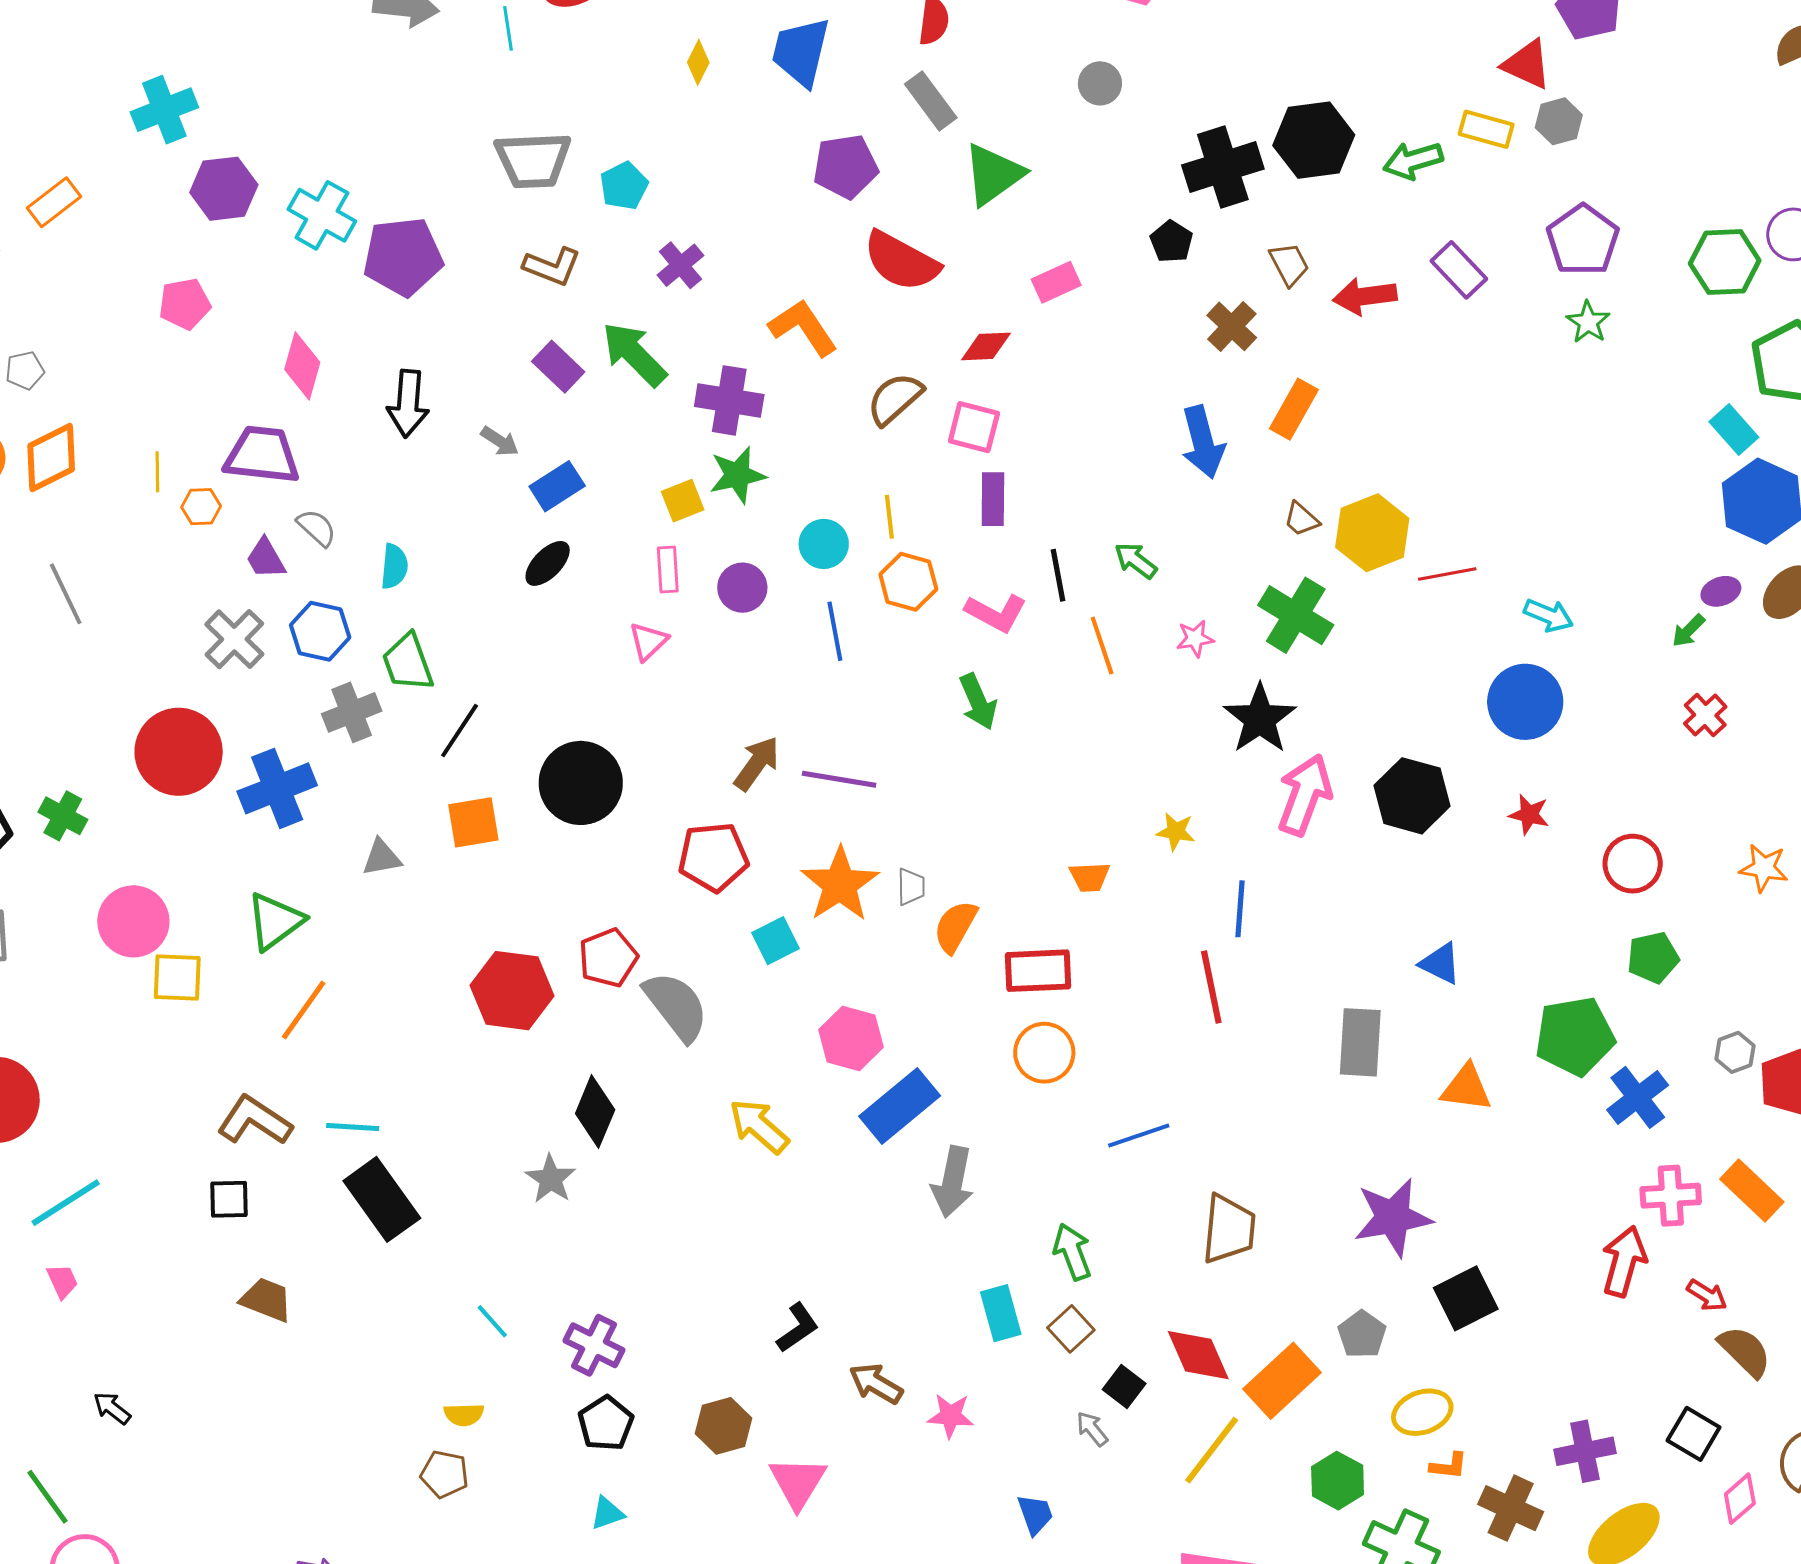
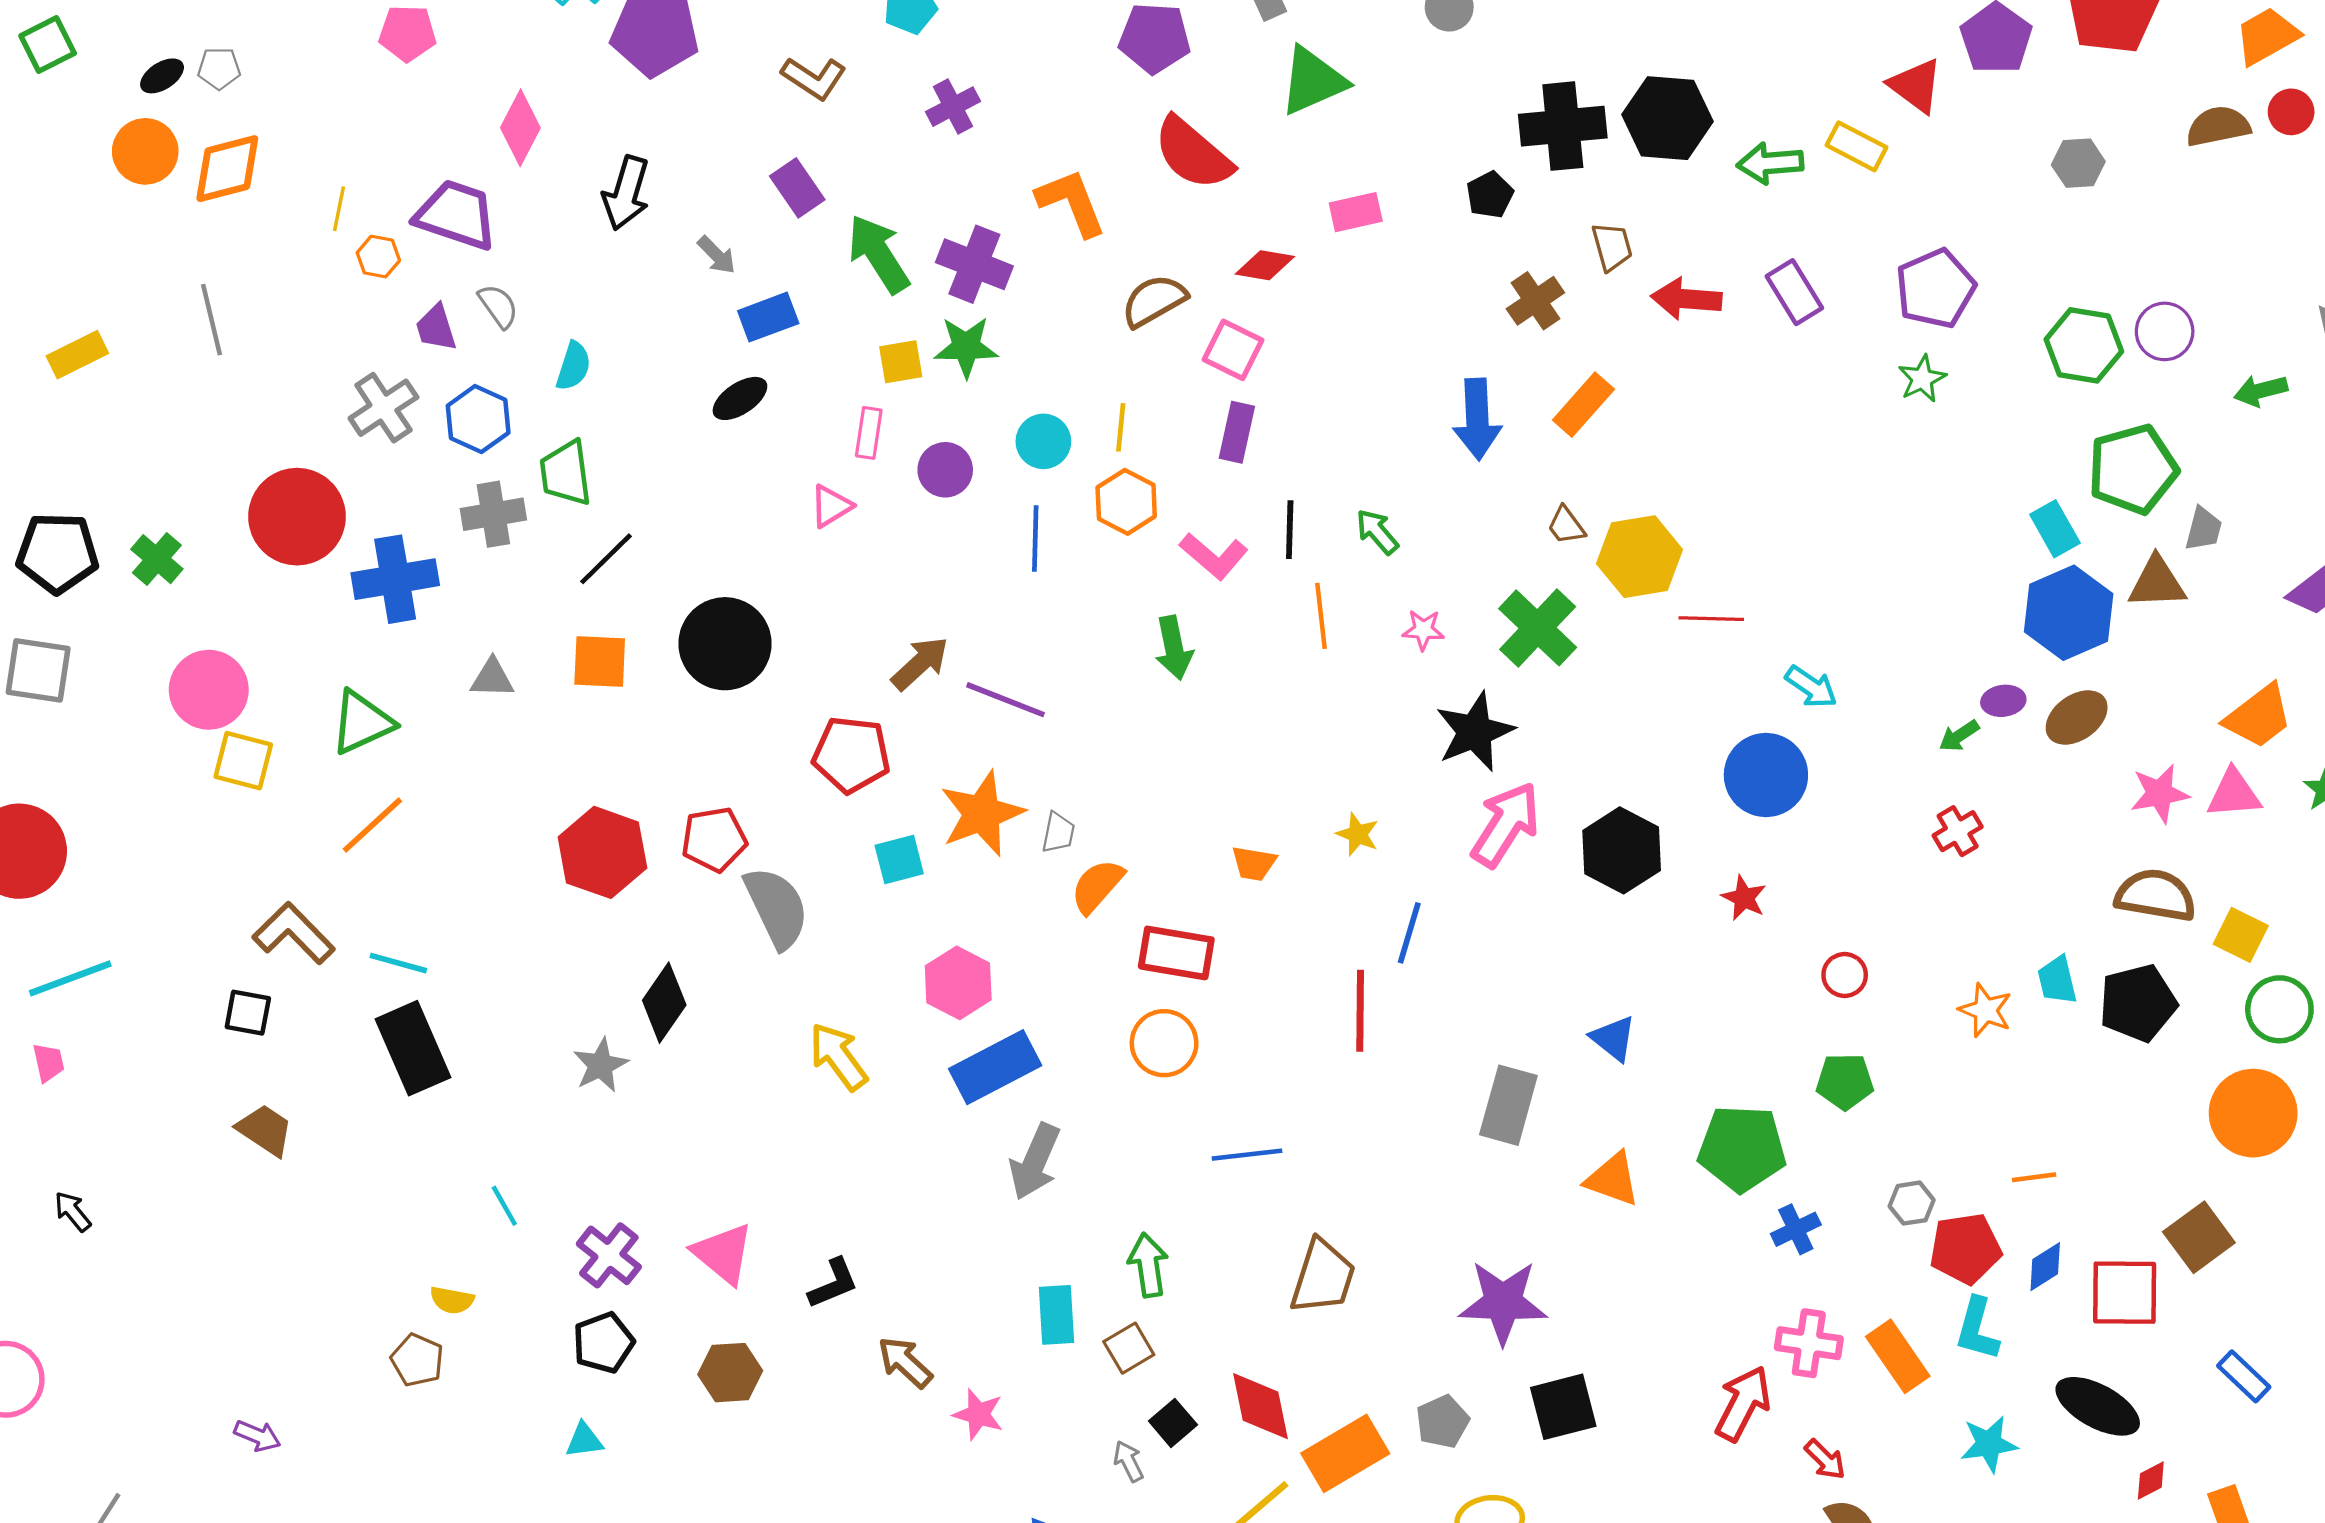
gray hexagon: (1559, 121) -> (2078, 163), moved
green arrow: (634, 354) -> (879, 254), moved
red circle: (1633, 864) -> (1845, 975), size x0.7
blue cross: (1638, 1097) -> (1796, 1229), size x0.7
pink triangle: (798, 1482) -> (723, 1253), moved, turned -34

